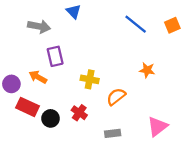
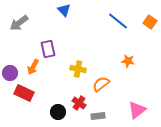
orange square: (172, 25) -> (150, 22), turned -32
gray arrow: (39, 26) -> (19, 23), moved, turned 132
orange arrow: (38, 77) -> (33, 67), turned -91
red cross: (79, 113) -> (79, 103), moved
black circle: (51, 118) -> (58, 112), moved

